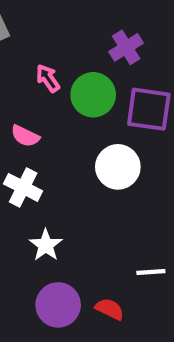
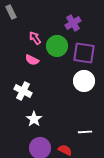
pink semicircle: (25, 136) -> (32, 60), moved
white circle: (118, 167) -> (84, 81), moved

